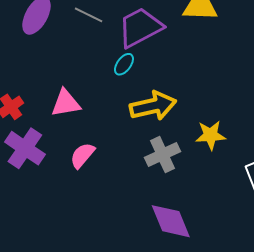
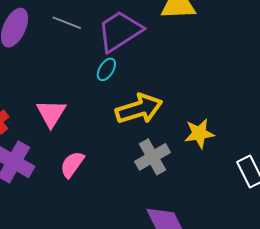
pink triangle: (66, 103) -> (51, 113), turned -44

